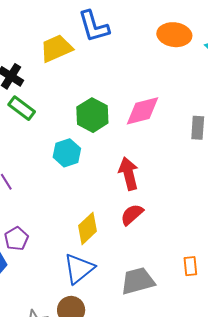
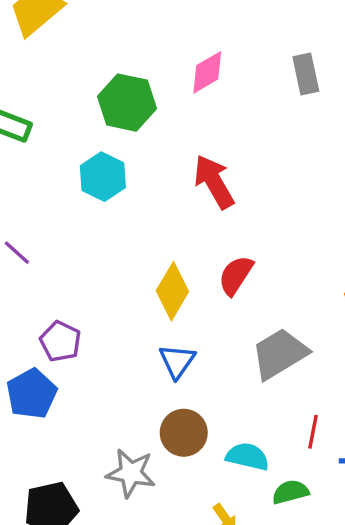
pink diamond: (142, 111) -> (207, 72), size x0.7
red semicircle: (132, 215) -> (236, 275), moved
blue triangle: (79, 269) -> (177, 361), size x0.7

